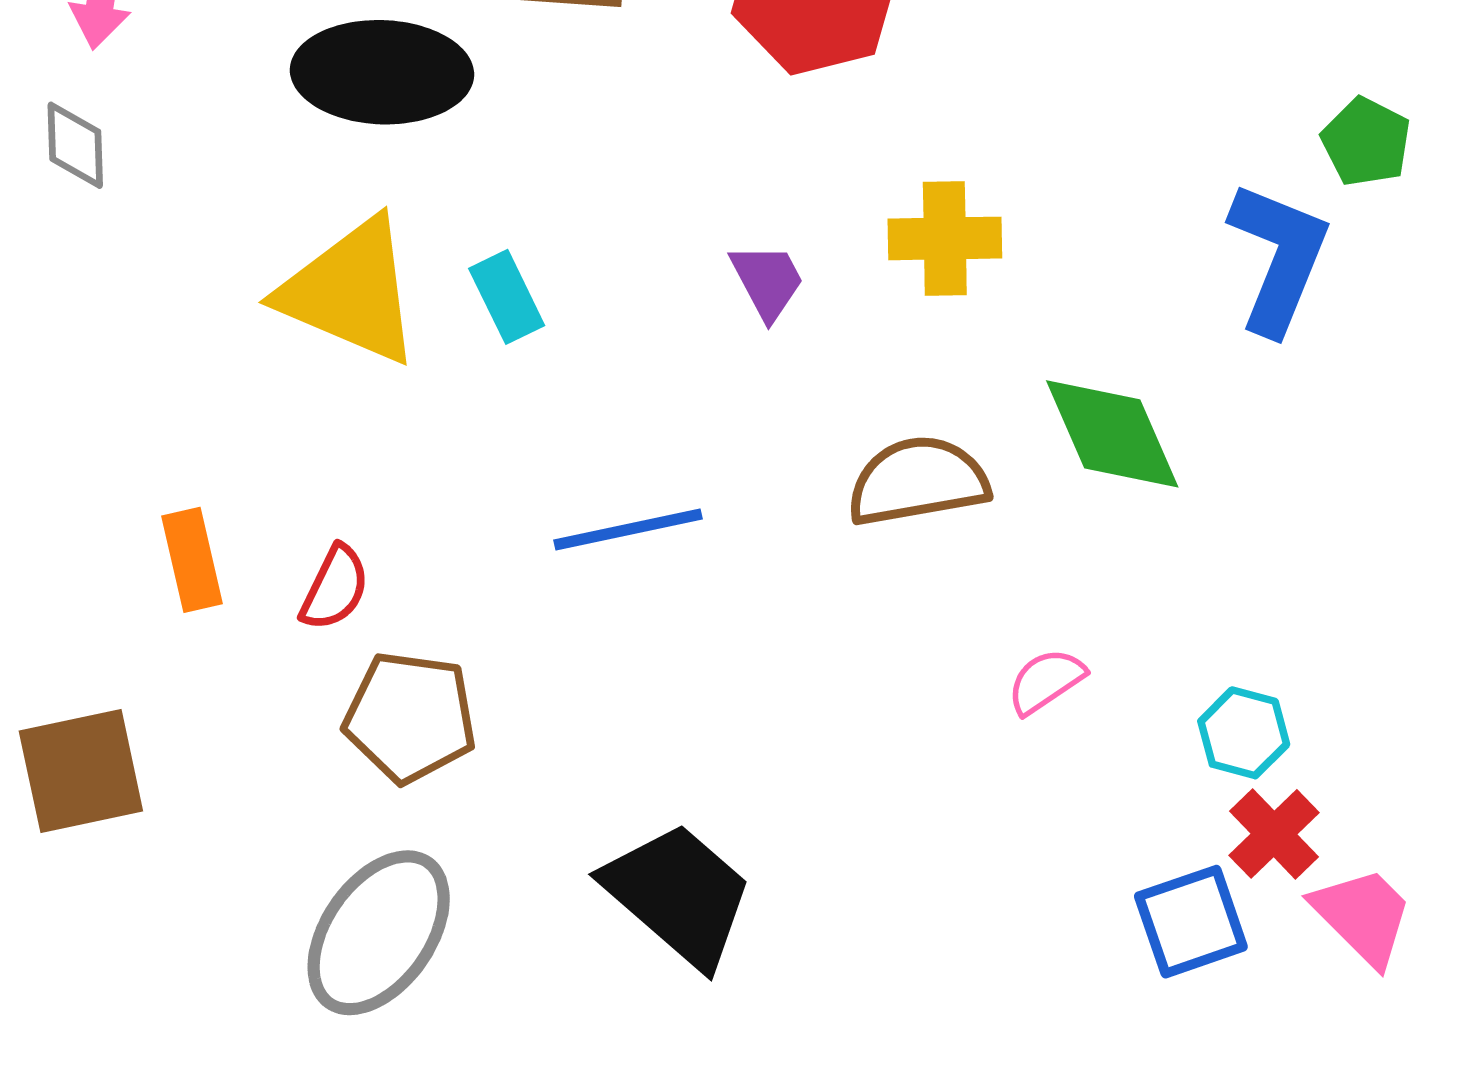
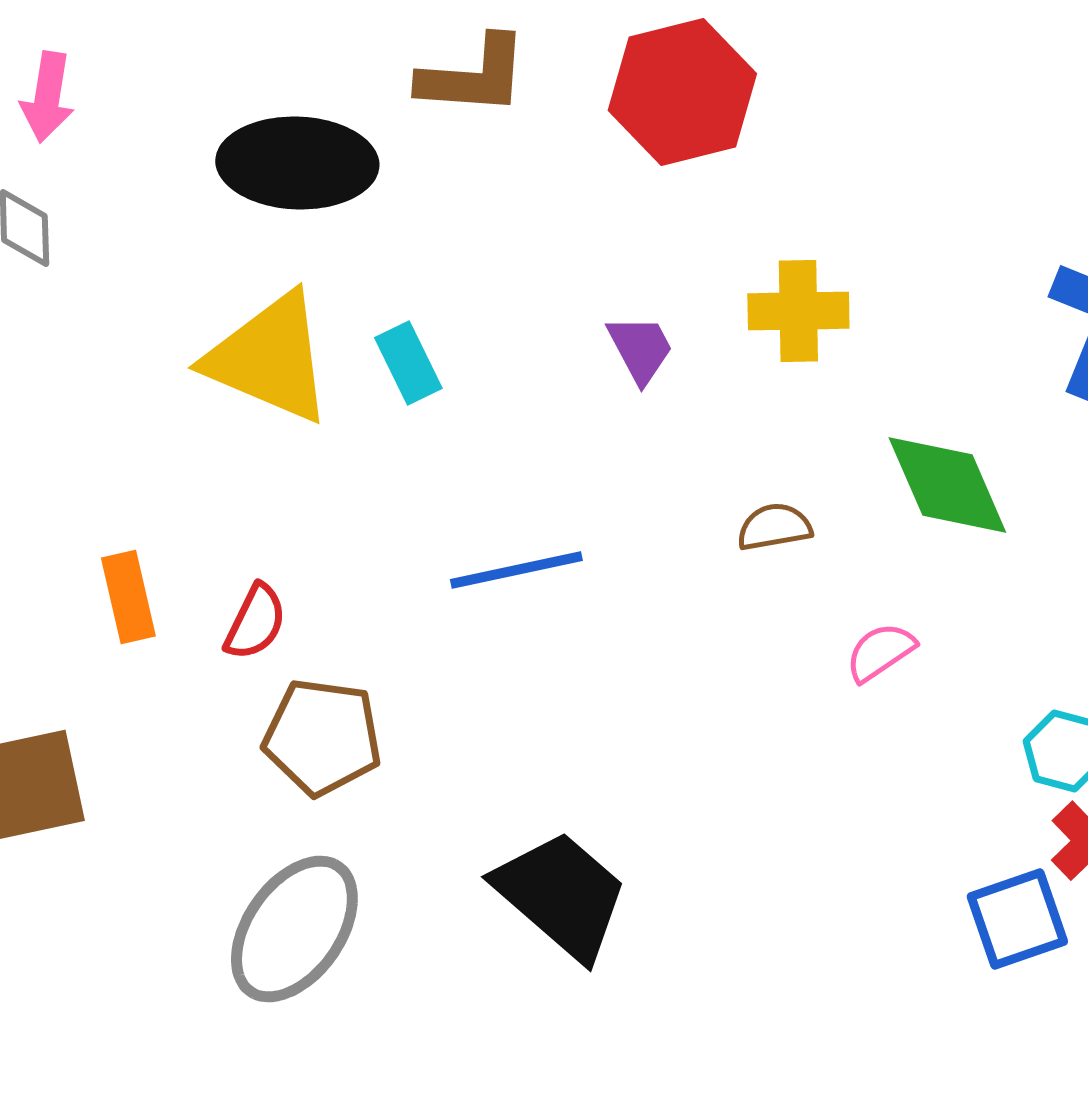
brown semicircle: (918, 481) -> (774, 527), size x0.6
pink semicircle: (1046, 681) -> (880, 652), moved

